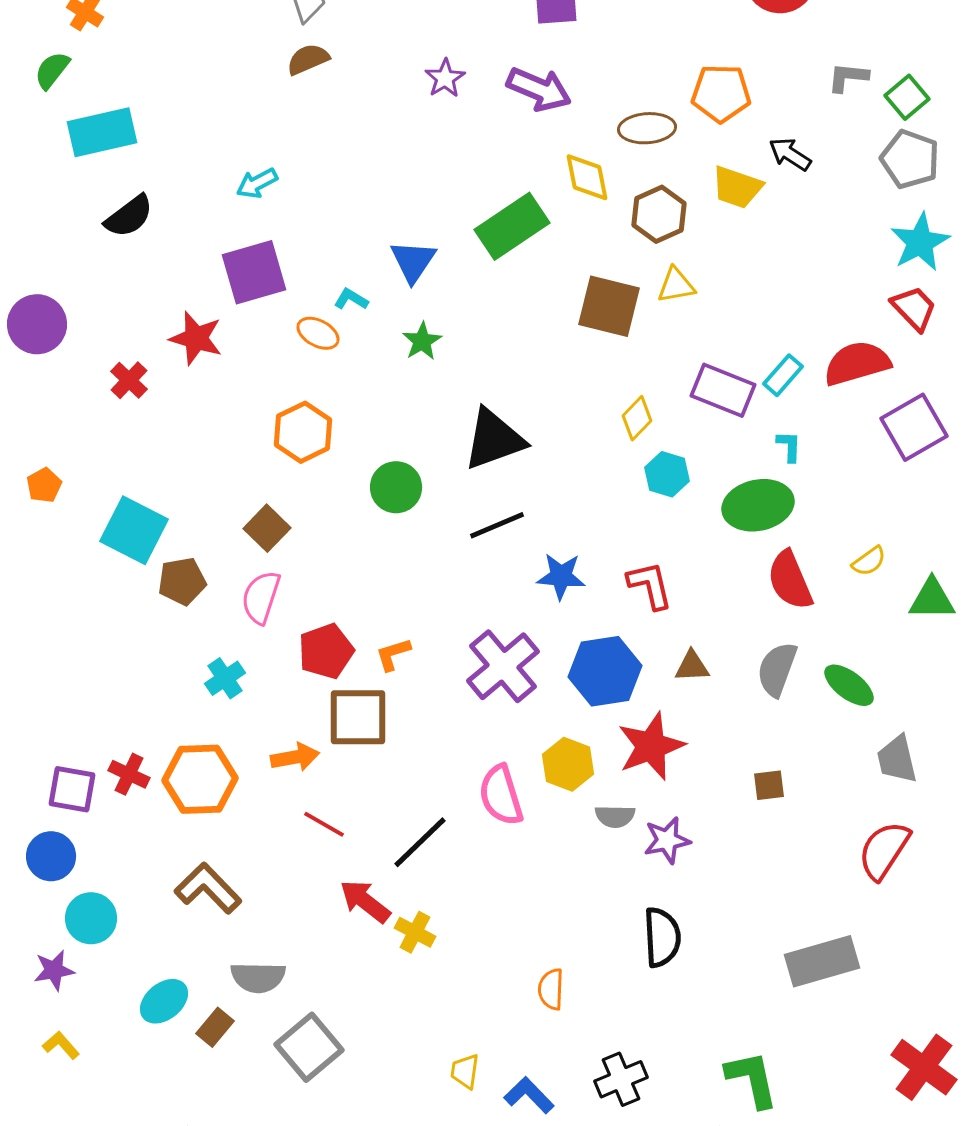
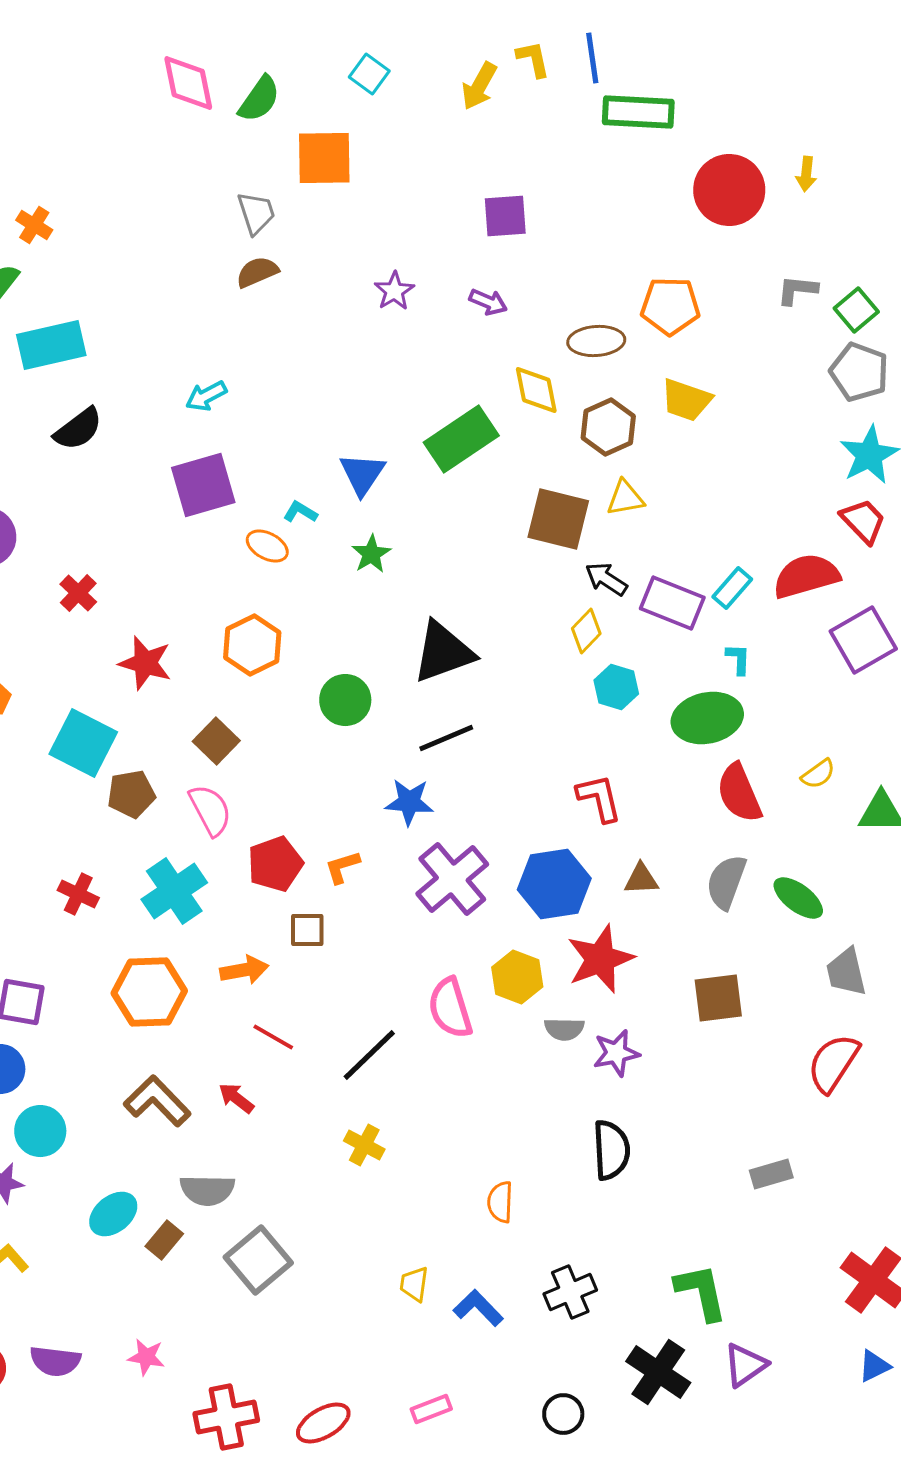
purple arrow: (539, 89) -> (488, 302), size x0.6
black arrow: (790, 154) -> (606, 579), moved
red star: (196, 338) -> (145, 663), moved
blue star: (561, 576) -> (409, 802), moved
pink semicircle: (261, 597) -> (210, 810), turned 134
cyan cross: (225, 678) -> (174, 891), size x1.6
brown square: (358, 717) -> (307, 930), size x0.6
red cross: (129, 774) -> (78, 894), moved
brown square: (769, 785) -> (718, 998), size x1.6
red arrow: (365, 901) -> (236, 1098), moved, size x0.7
gray rectangle: (822, 961) -> (771, 1174), size x0.6

